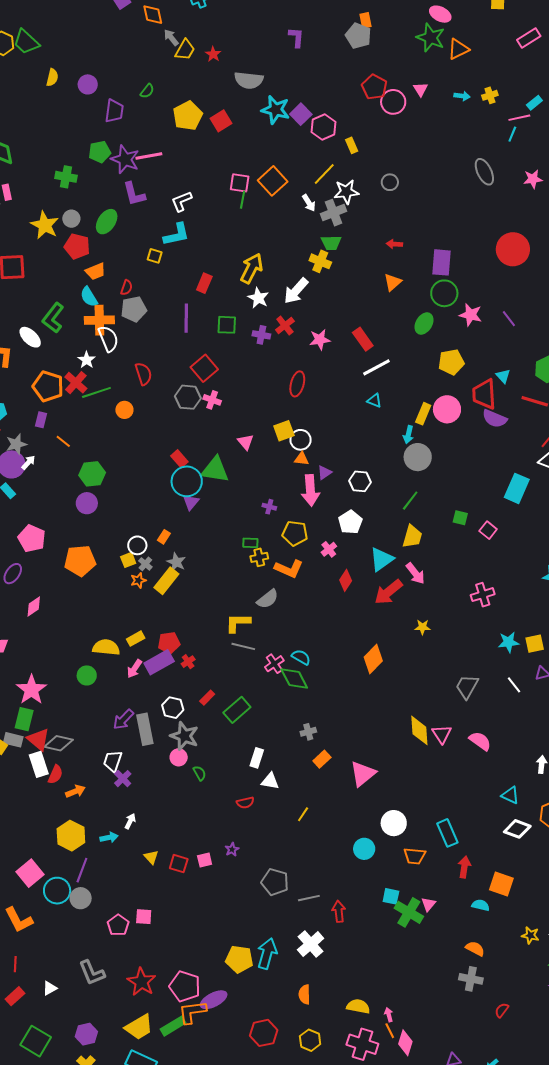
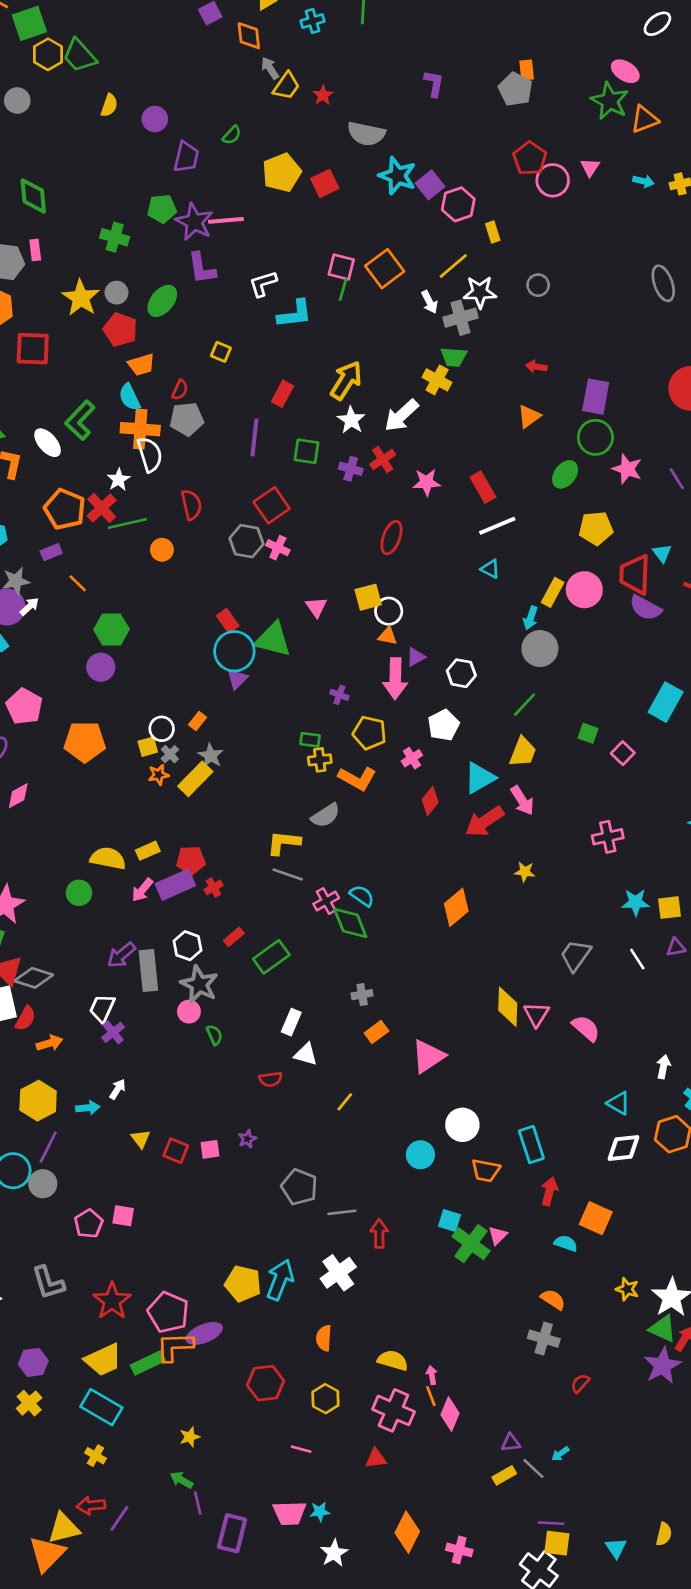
cyan L-shape: (176, 235) -> (295, 314), moved
purple rectangle: (41, 420) -> (51, 552), turned 49
white diamond: (517, 829) -> (623, 1148), turned -32

